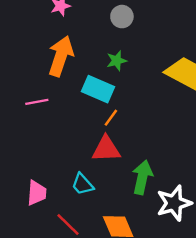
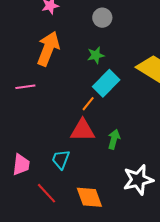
cyan rectangle: (98, 89) -> (106, 83), moved, turned -72
green arrow: (142, 177) -> (114, 139), moved, size x0.7
cyan trapezoid: (83, 184) -> (61, 159), turned 60

